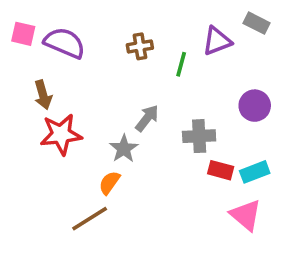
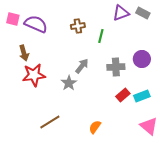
purple triangle: (217, 41) -> (121, 13), moved
gray cross: (199, 136) -> (116, 67), moved
red rectangle: (221, 170) -> (123, 95), turned -56
orange semicircle: (109, 183) -> (95, 127), moved
pink triangle: (246, 215) -> (149, 126), moved

